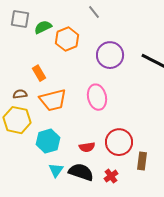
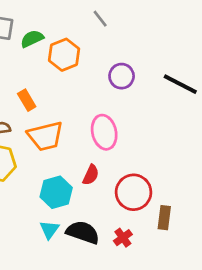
purple circle: (110, 55) -> (122, 76), size x0.7
cyan hexagon: (48, 141) -> (56, 192), moved
red semicircle: (87, 147) -> (91, 175), moved, turned -56

